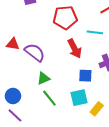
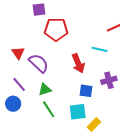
red pentagon: (65, 18) -> (56, 29), moved
red triangle: (13, 44) -> (18, 53), turned 40
purple line: (15, 115) -> (19, 84), moved

